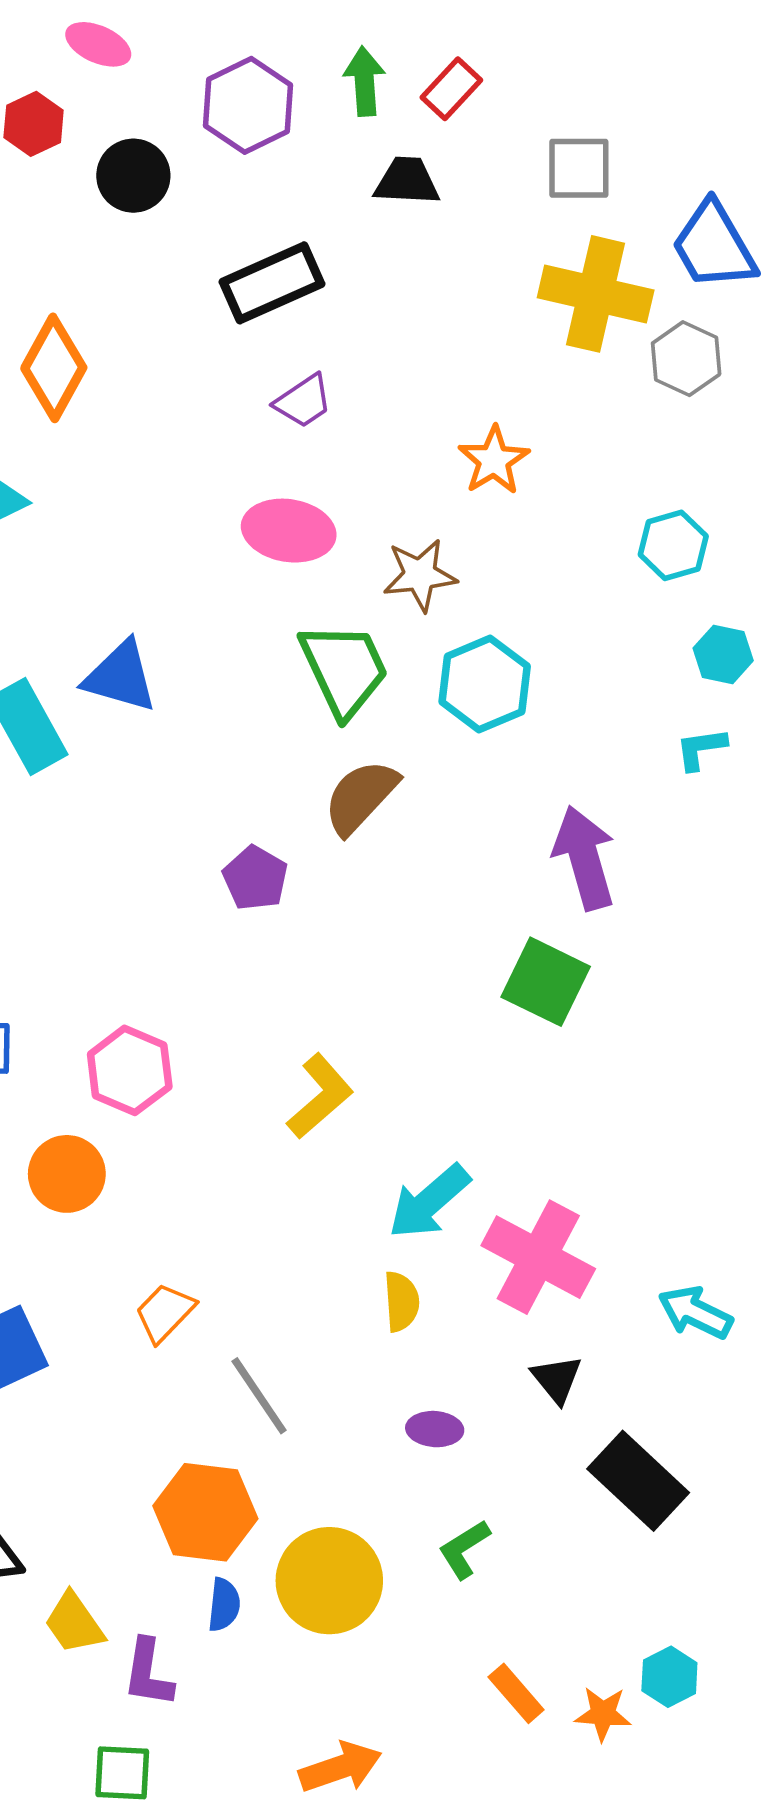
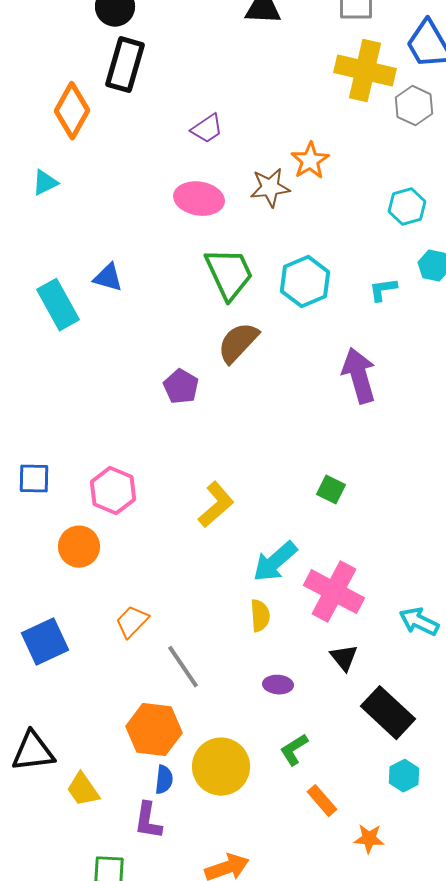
black rectangle: (272, 283) -> (125, 65), moved, turned -50
brown star: (420, 575) -> (270, 188), moved
blue triangle: (120, 677) -> (108, 278), size x0.7
cyan L-shape: (701, 749) -> (383, 290), moved
green square: (546, 982) -> (331, 490), moved, size x0.6
purple L-shape: (148, 1673) -> (148, 821), moved
cyan hexagon: (669, 1677) -> (404, 776), moved
orange rectangle: (516, 1693) -> (322, 801), moved

